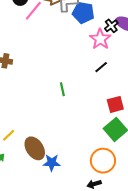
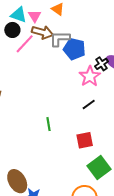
red square: (115, 104) -> (85, 140), moved

